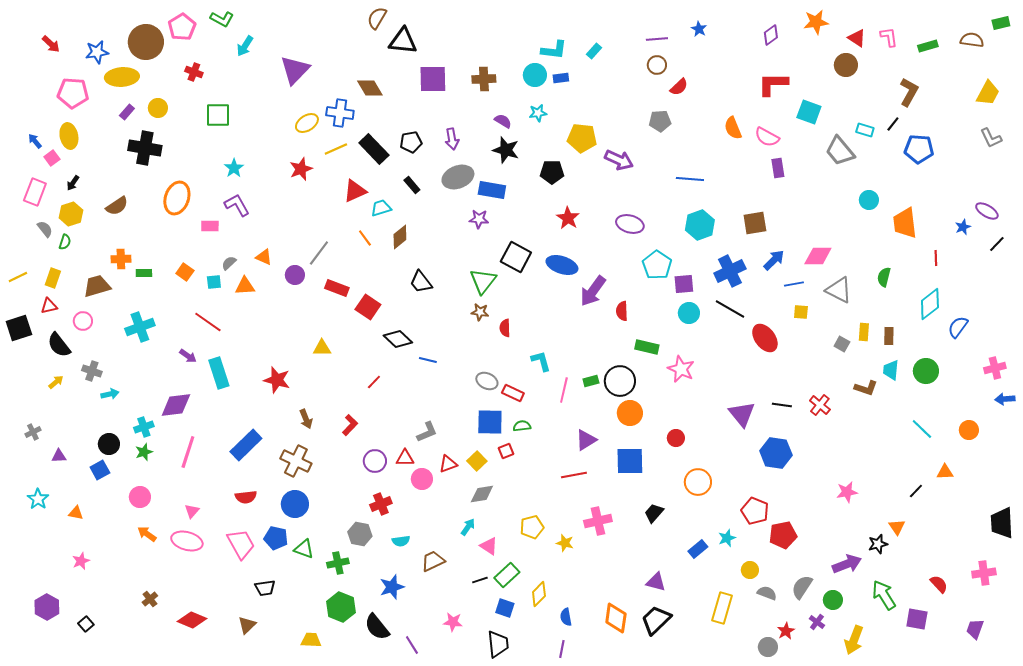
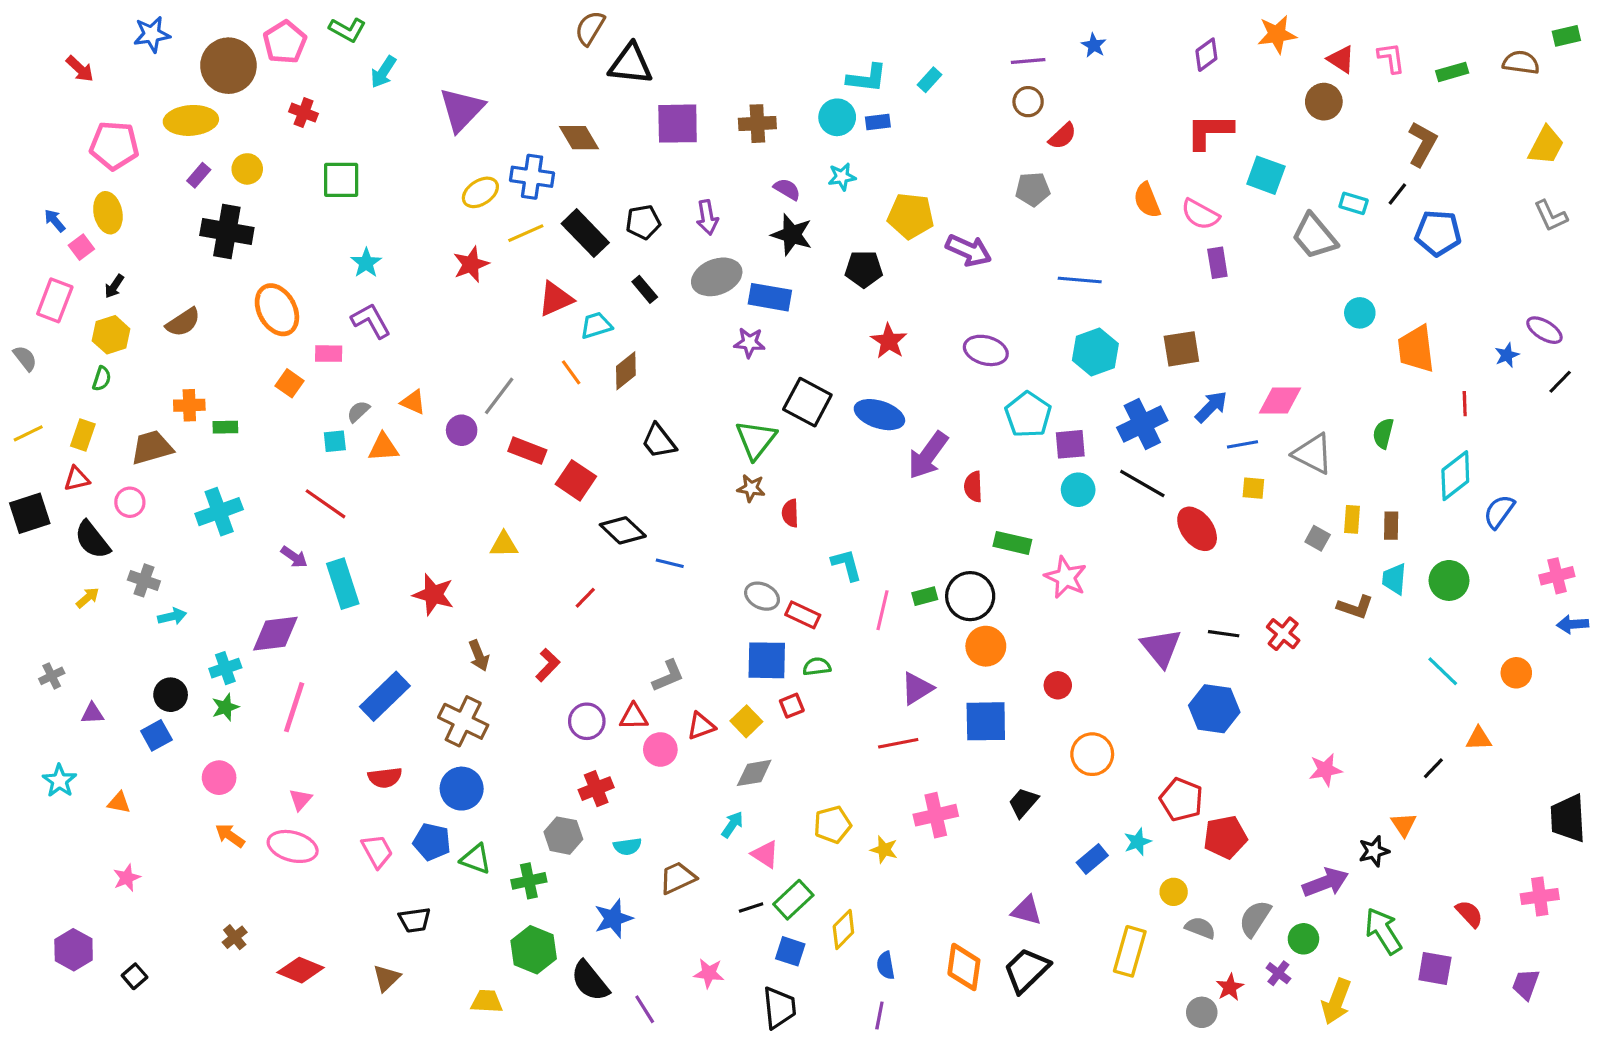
blue star: (97, 52) -> (152, 34), moved
orange ellipse: (177, 198) -> (277, 310), turned -48
gray semicircle: (45, 229) -> (25, 358), moved
orange square: (185, 272) -> (289, 383), moved
pink trapezoid: (241, 544) -> (377, 851), size x0.7

